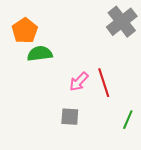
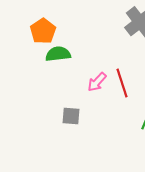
gray square: (70, 117) -> (71, 116), moved

